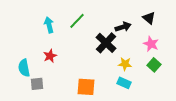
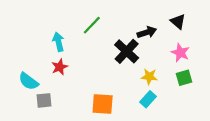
cyan arrow: (49, 25) -> (58, 42), moved
green square: (154, 65) -> (184, 78), turned 32
cyan semicircle: (24, 68) -> (28, 81), turned -42
cyan rectangle: (124, 83) -> (148, 99), turned -72

